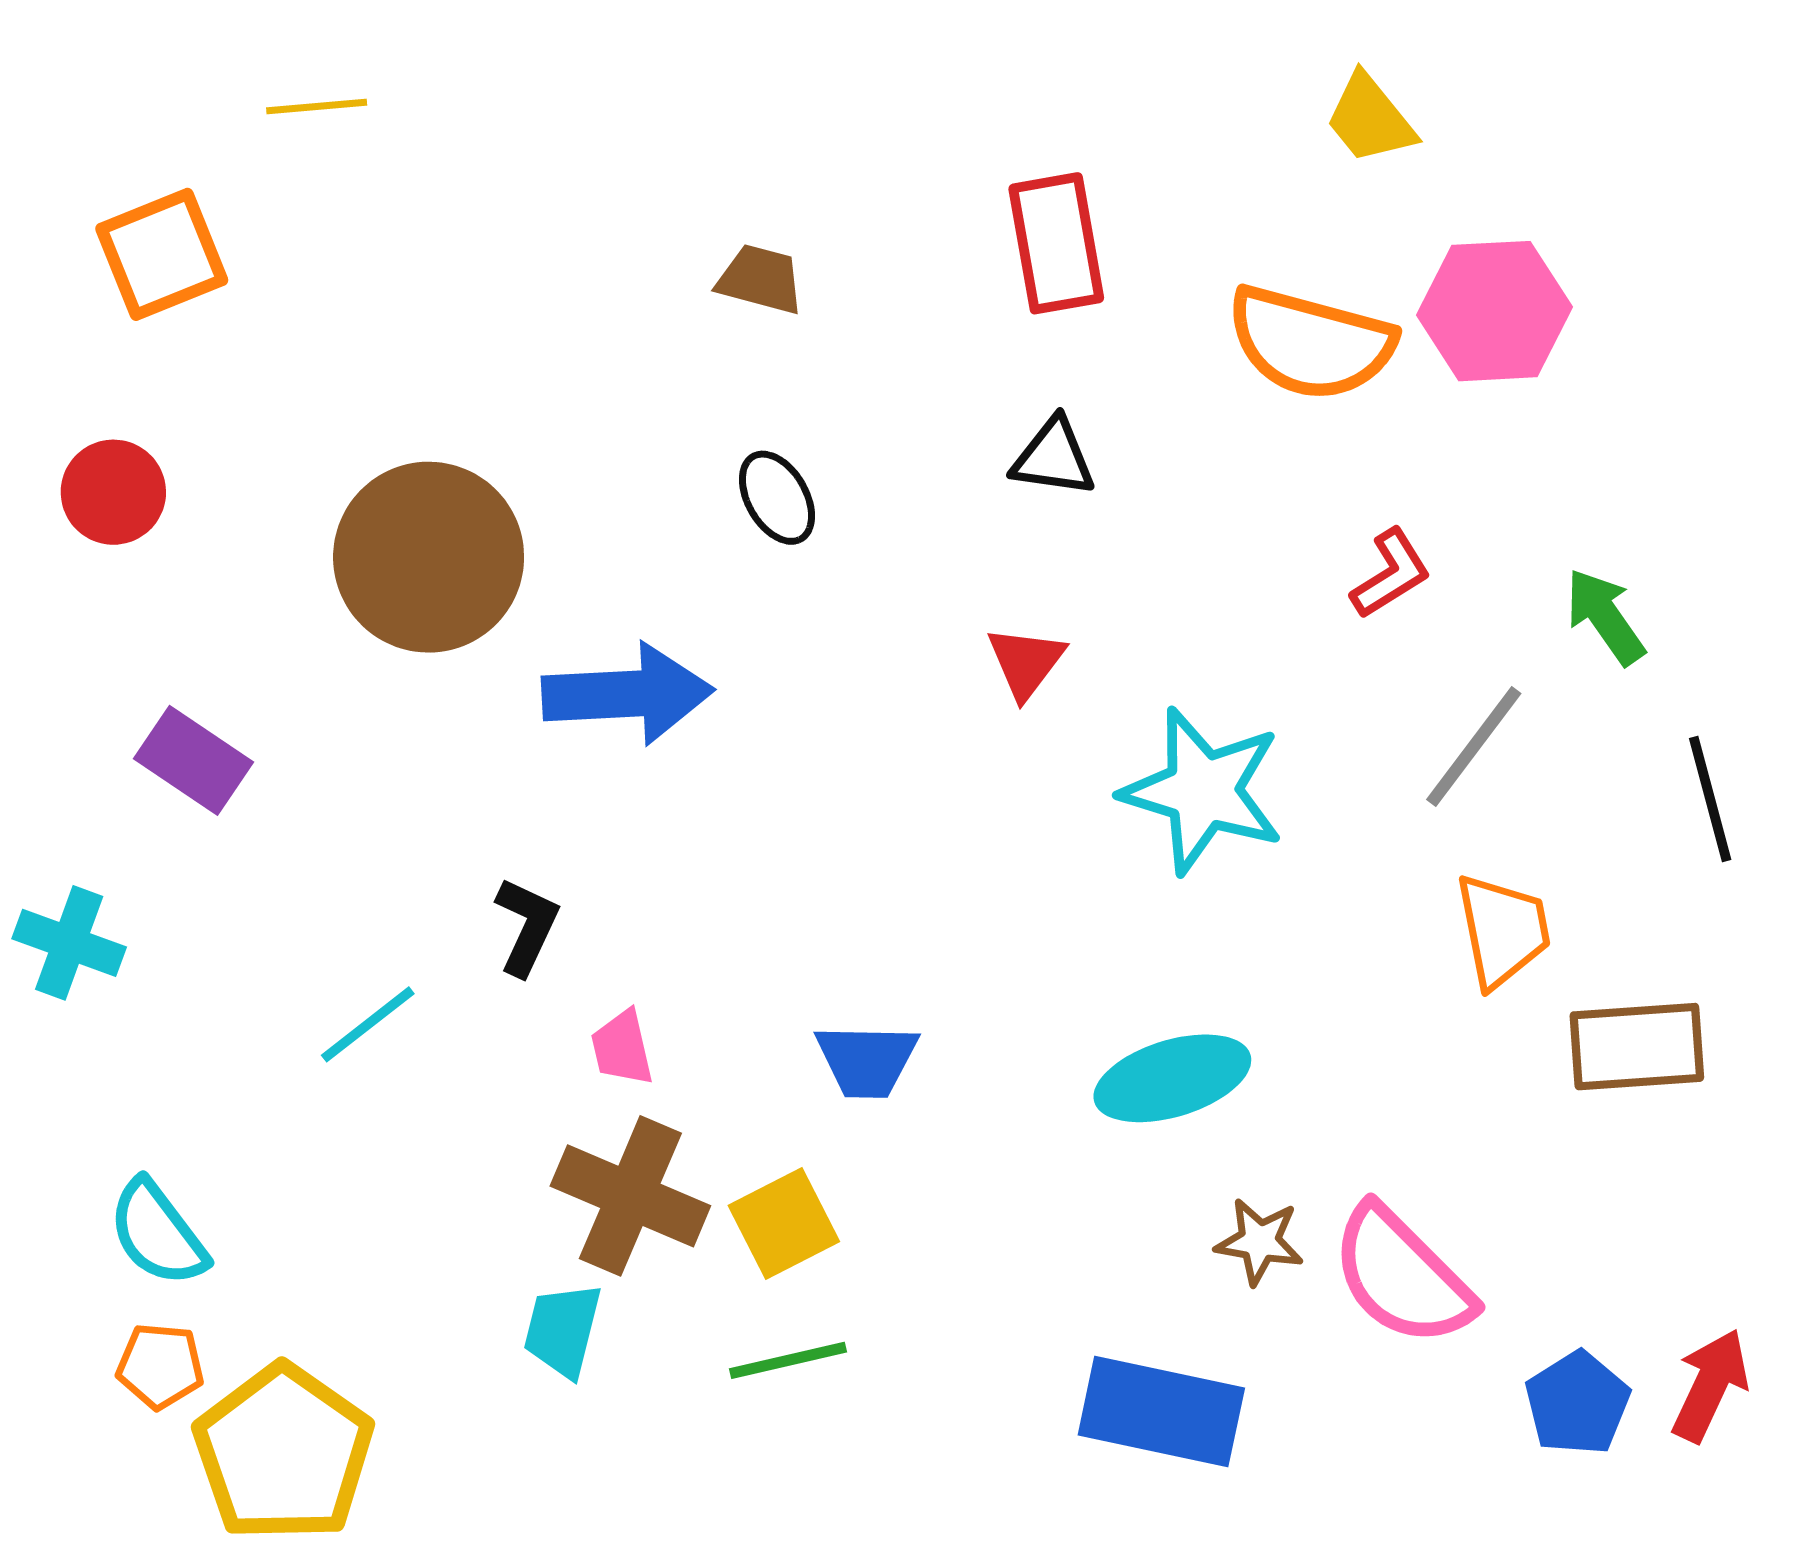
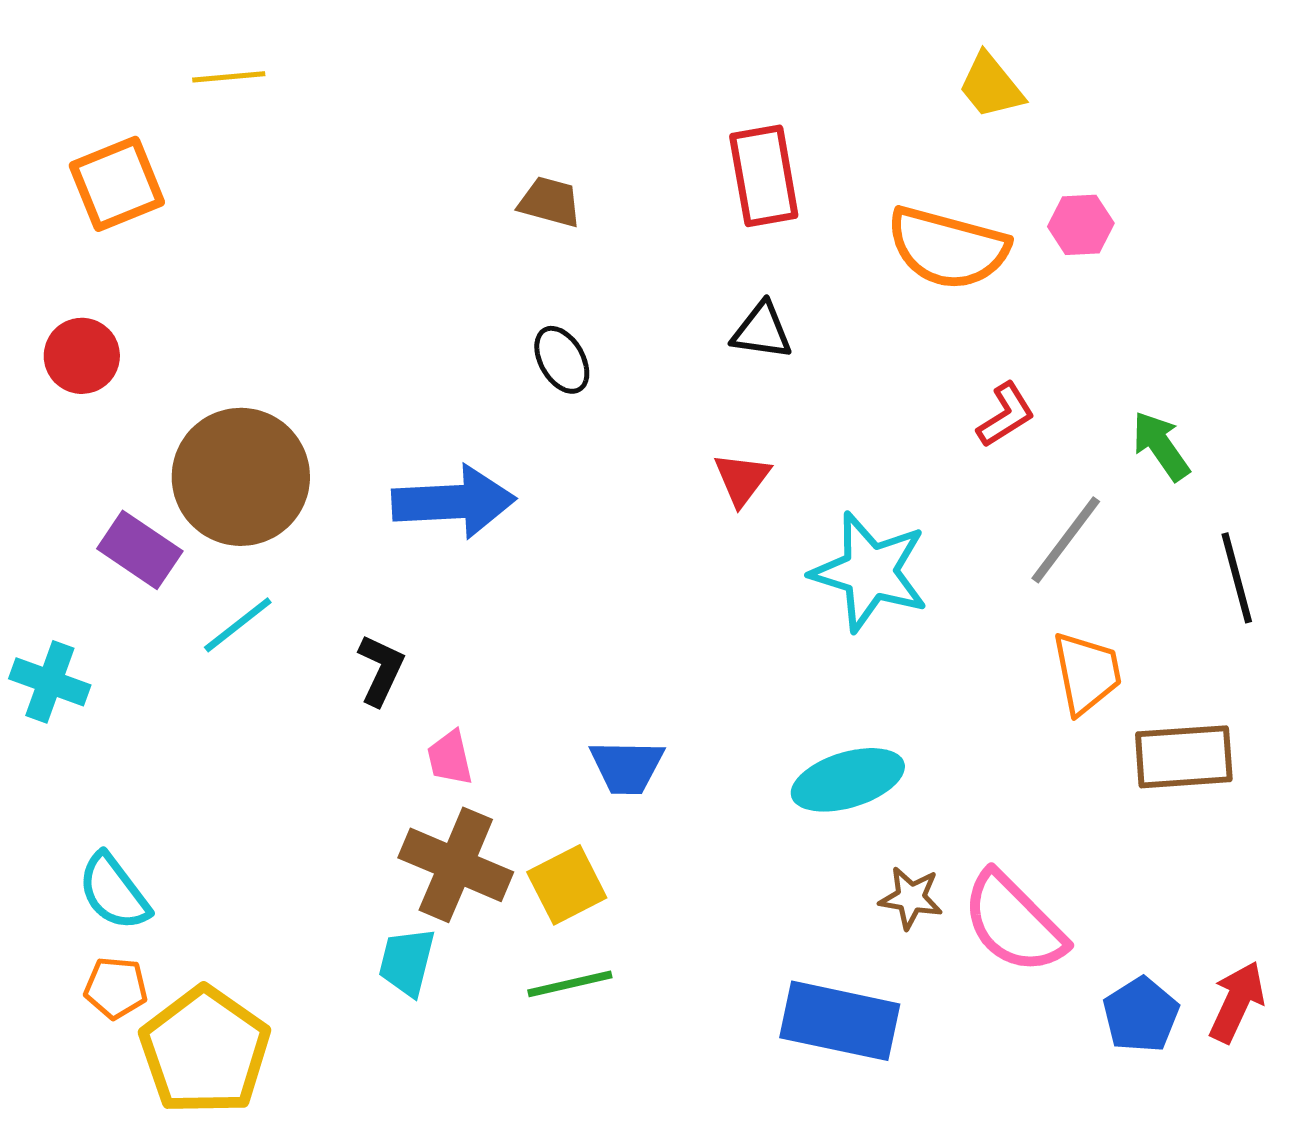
pink hexagon: (1494, 311) -> (1081, 225), size x0.6
brown circle: (429, 557) -> (241, 477), moved
cyan line: (368, 1024) -> (238, 625), moved

